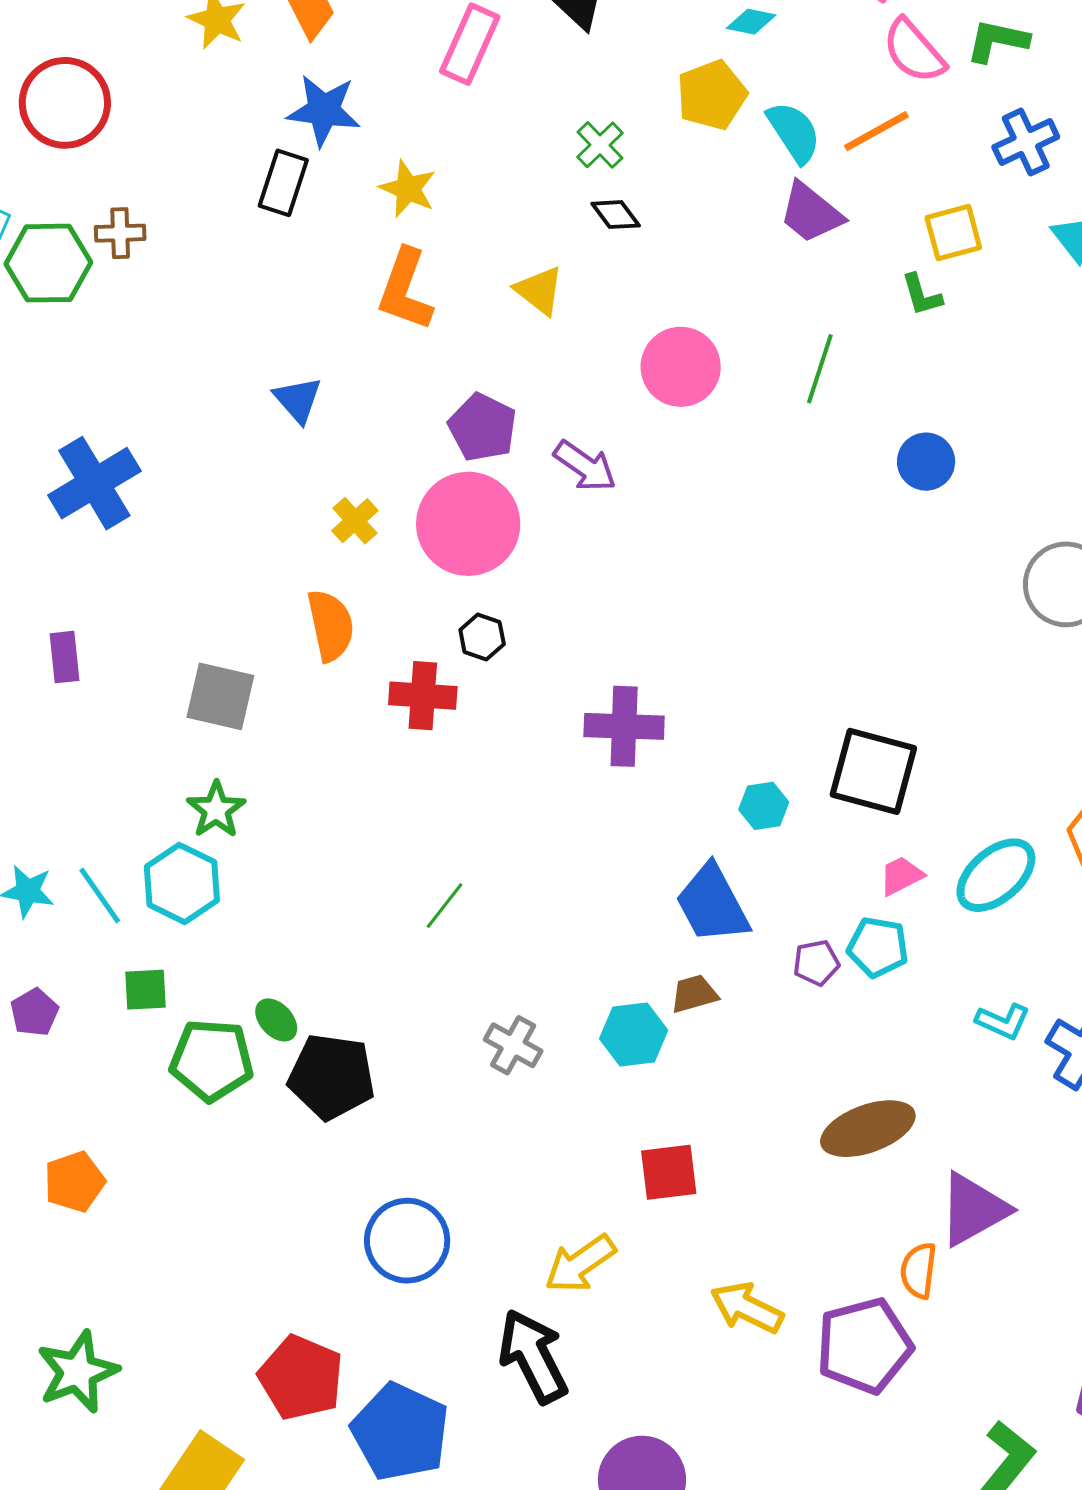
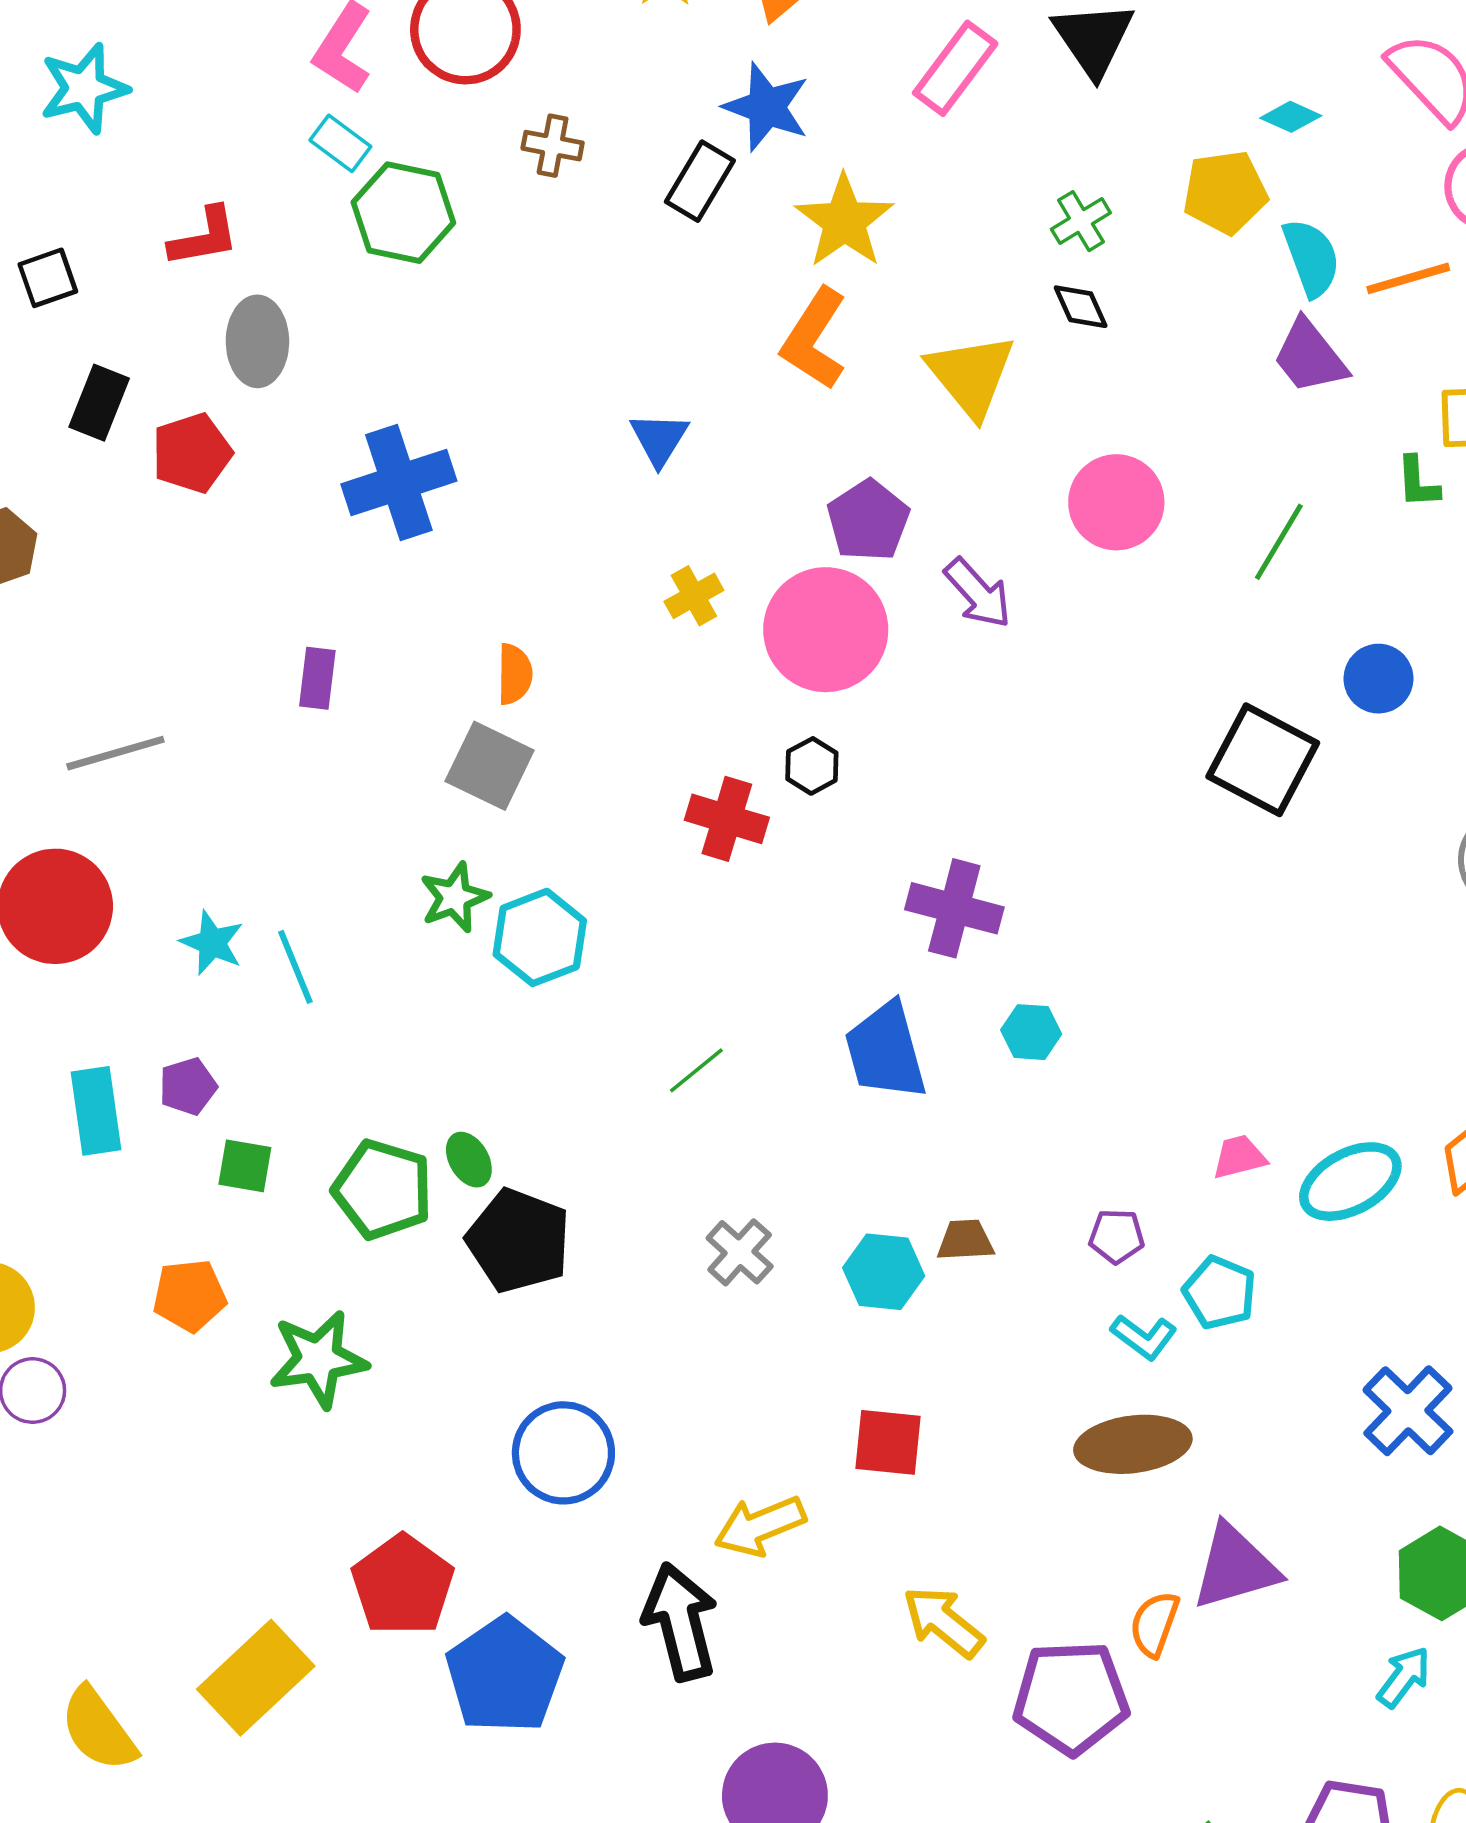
yellow star: (408, 189) -> (844, 221), size x1.4
brown cross: (120, 233) -> (553, 146), moved
yellow triangle: (539, 290) -> (971, 375), size x1.5
orange semicircle: (331, 625) -> (515, 674), moved, size x0.7
black square: (873, 771) -> (1263, 760), moved
cyan hexagon: (764, 806) -> (1031, 1032), moved
cyan hexagon: (182, 883) -> (540, 937), moved
blue trapezoid: (712, 904) -> (886, 1051), moved
cyan pentagon: (878, 947) -> (1220, 1293), moved
green square: (146, 990) -> (245, 1166), moved
cyan L-shape: (1003, 1021) -> (1144, 1337), moved
green star: (78, 1372) -> (318, 1359), moved

